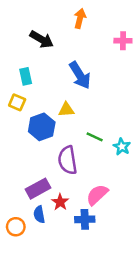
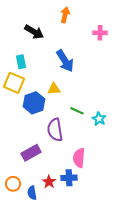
yellow square: (17, 102) -> (14, 83), size x1.5
pink semicircle: (97, 195) -> (79, 158), turned -42
red star: (60, 202) -> (49, 182), moved
blue semicircle: (39, 214) -> (32, 193), moved

